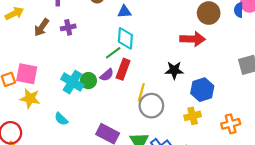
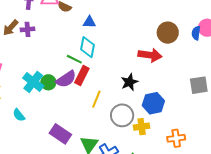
purple cross: (68, 27) -> (27, 29), moved
green line: (113, 53) -> (74, 59), turned 56
black star: (174, 70) -> (129, 82), turned -30
purple semicircle: (107, 75) -> (66, 79), size x1.5
gray circle: (151, 106) -> (122, 115), moved

